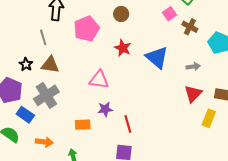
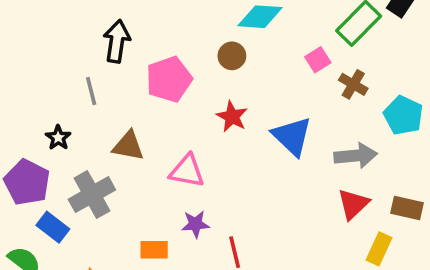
brown triangle: (50, 65) -> (128, 146), moved
gray arrow: (193, 67) -> (356, 156), size x1.6

